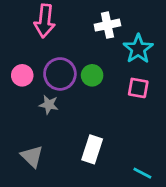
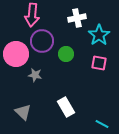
purple circle: (60, 74) -> (42, 41), moved
pink circle: (22, 75) -> (16, 54), size x1.6
white rectangle: (92, 149) -> (66, 107), turned -48

